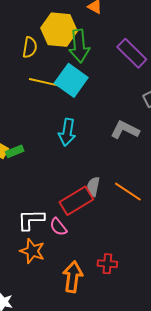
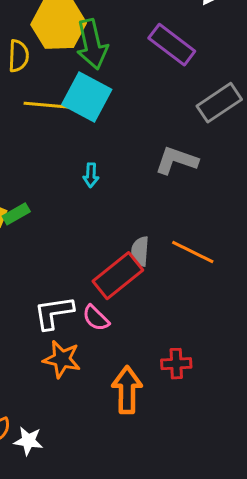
cyan arrow: (67, 132) -> (91, 175), size x0.6

